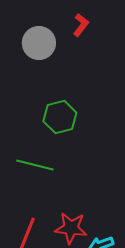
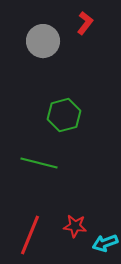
red star: (71, 228) -> (75, 226), size x0.7

